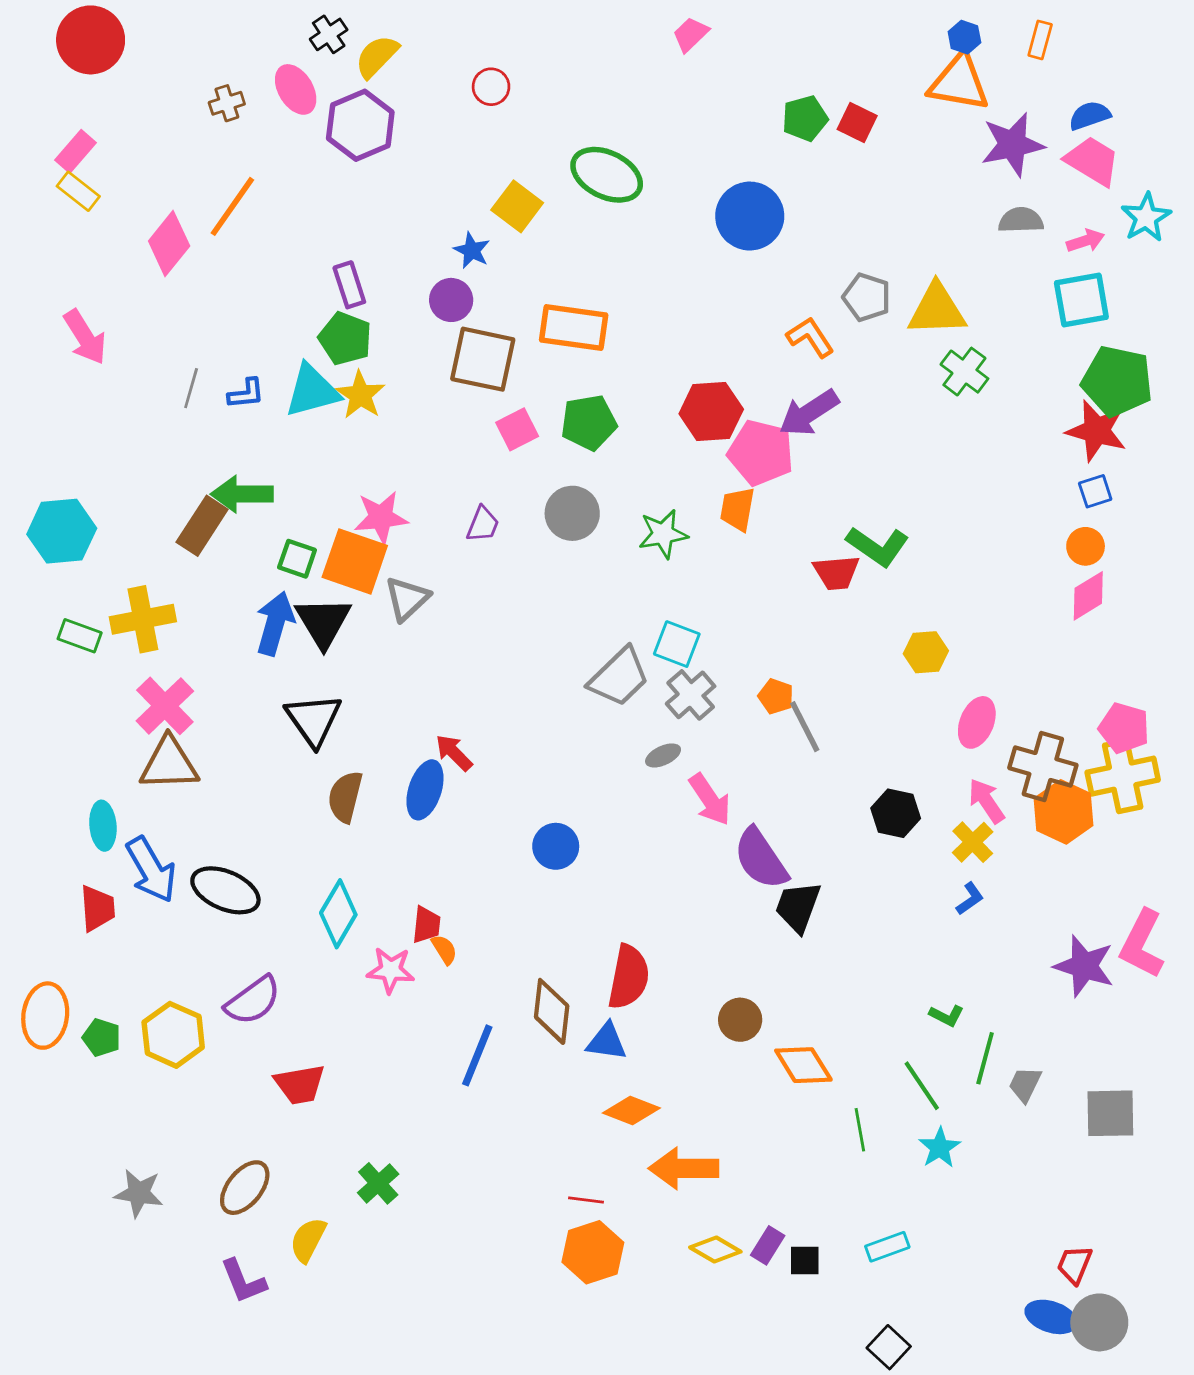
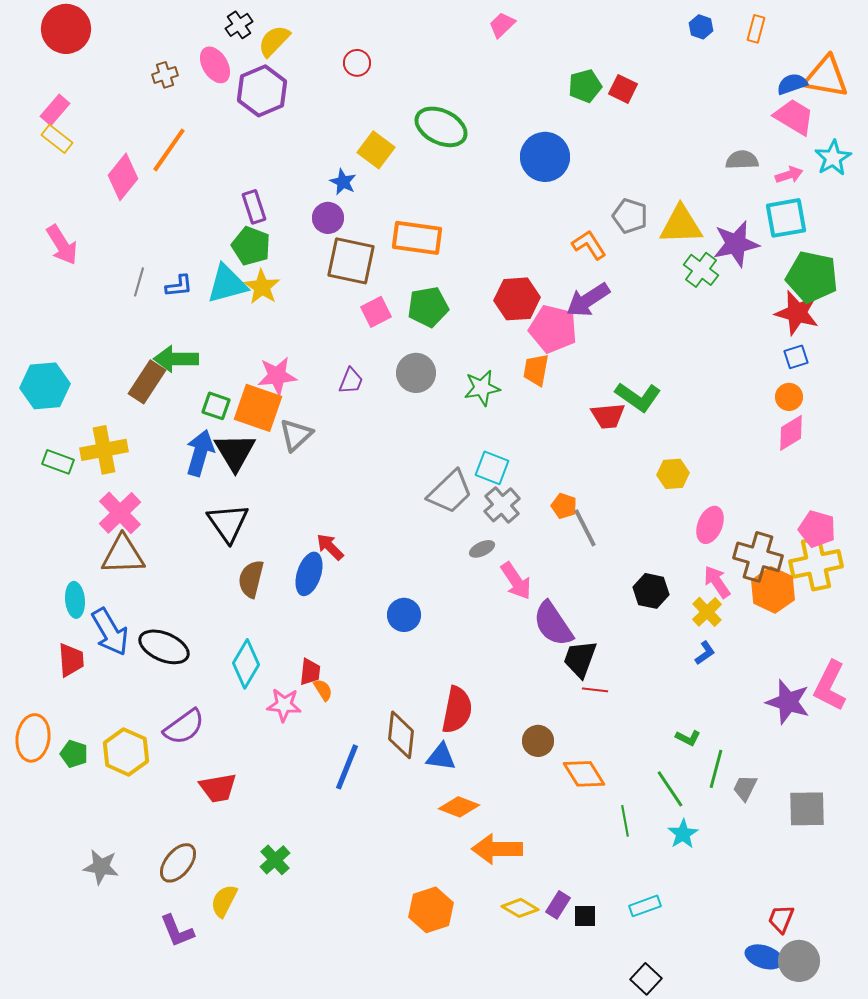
orange triangle: (959, 83) -> (826, 77), moved
purple star: (1013, 144) -> (736, 244), moved
red line: (586, 1200) -> (595, 690), moved

